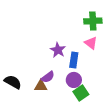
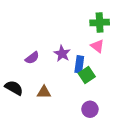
purple semicircle: (48, 77) -> (32, 58), moved
purple circle: (74, 80) -> (90, 109), moved
green square: (81, 93) -> (87, 75), moved

